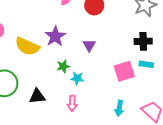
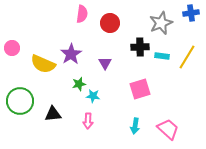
black cross: (143, 41) -> (140, 47), moved
cyan rectangle: (146, 64) -> (162, 56), moved

